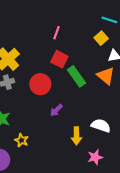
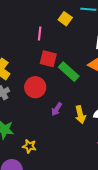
yellow square: (101, 38) -> (65, 19), moved
yellow arrow: (76, 136) -> (80, 115), moved

